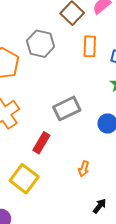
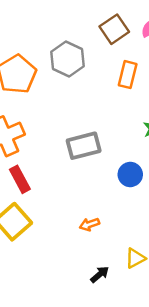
red rectangle: (41, 143) -> (20, 179), moved, turned -70
orange arrow: (84, 169) -> (89, 224), turned 42

